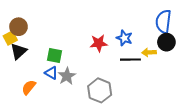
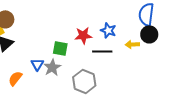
green square: (54, 55) -> (60, 48), moved
black line: (130, 60) -> (102, 51), moved
blue triangle: (51, 73) -> (37, 64), turned 32

